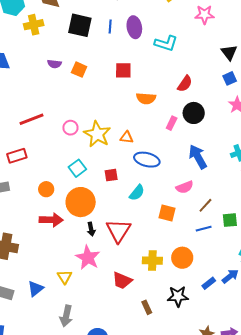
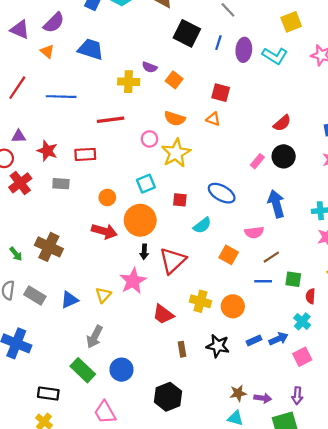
yellow cross: (34, 25) -> (129, 82), moved
cyan L-shape: (166, 43) -> (275, 56), moved
orange semicircle: (146, 98) -> (175, 119), moved
orange triangle: (127, 137) -> (213, 119), moved

